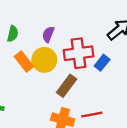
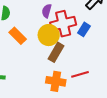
purple semicircle: (48, 34) -> (47, 11), moved
yellow circle: (44, 60) -> (49, 35), moved

